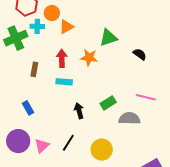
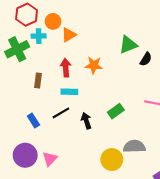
green triangle: (108, 38) -> (128, 45), moved
black semicircle: (140, 54) -> (146, 59), turned 88
gray semicircle: (129, 118) -> (134, 146), moved
black line: (68, 143) -> (61, 113), moved, turned 30

